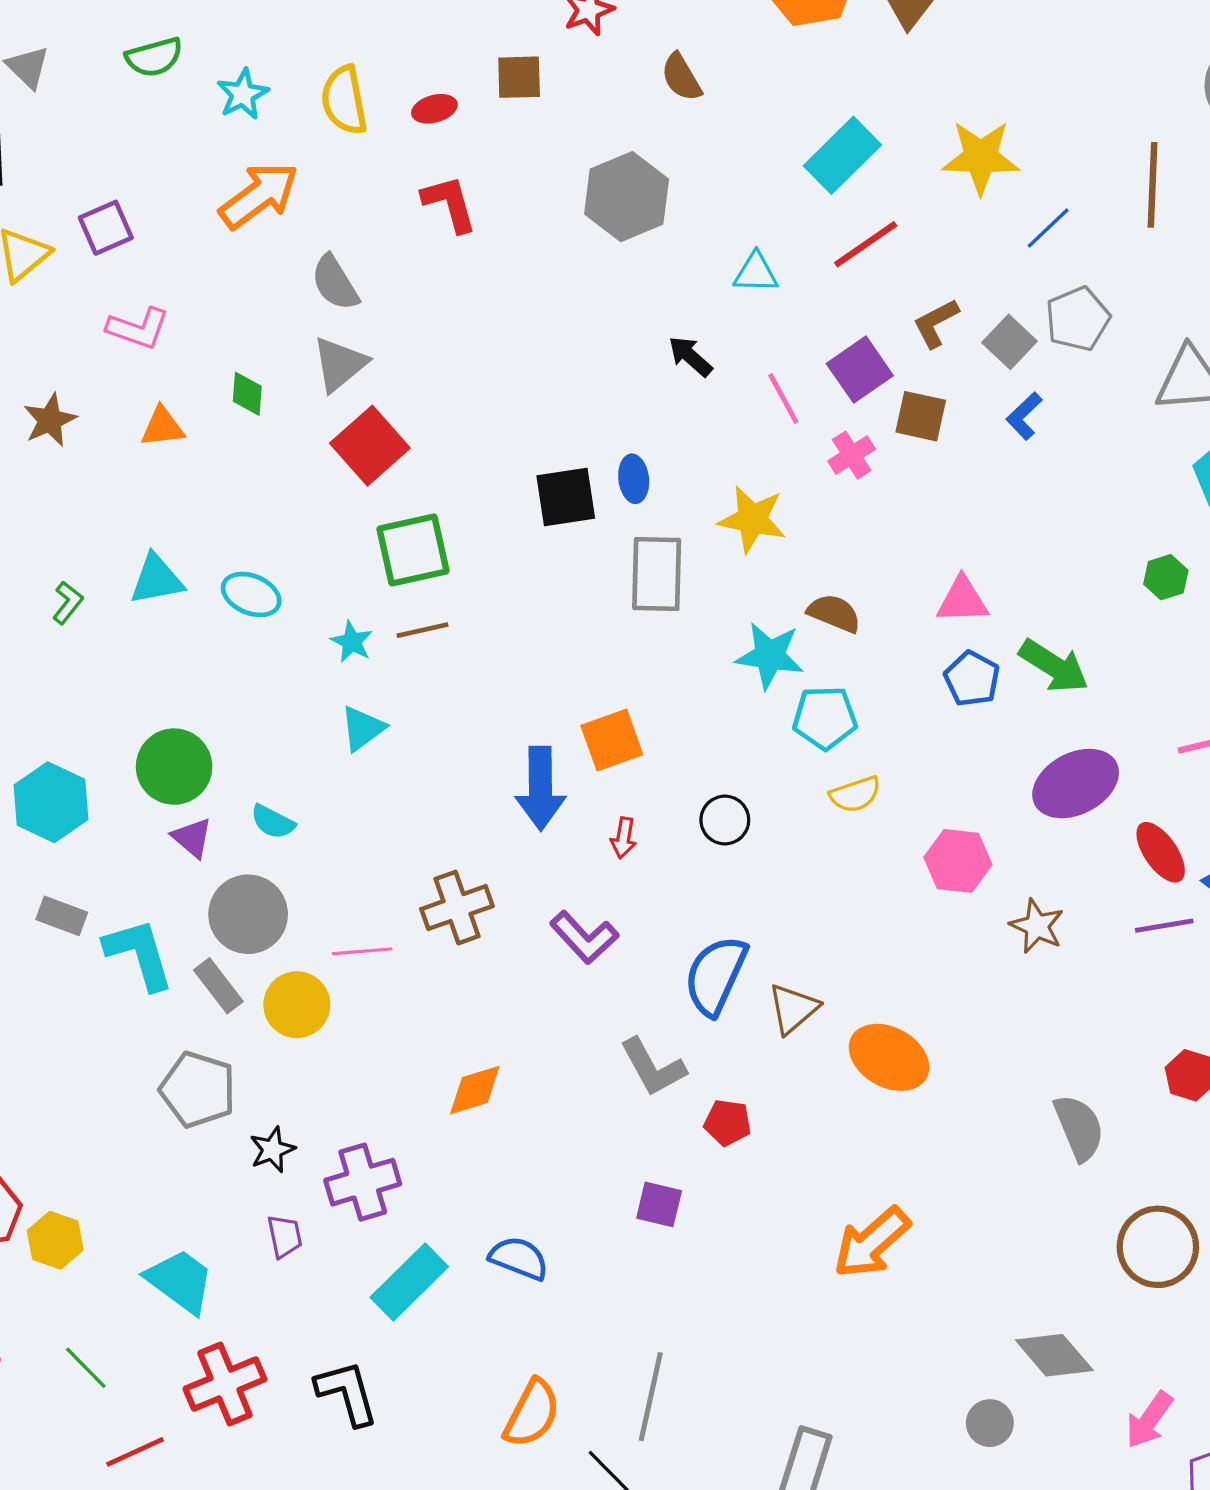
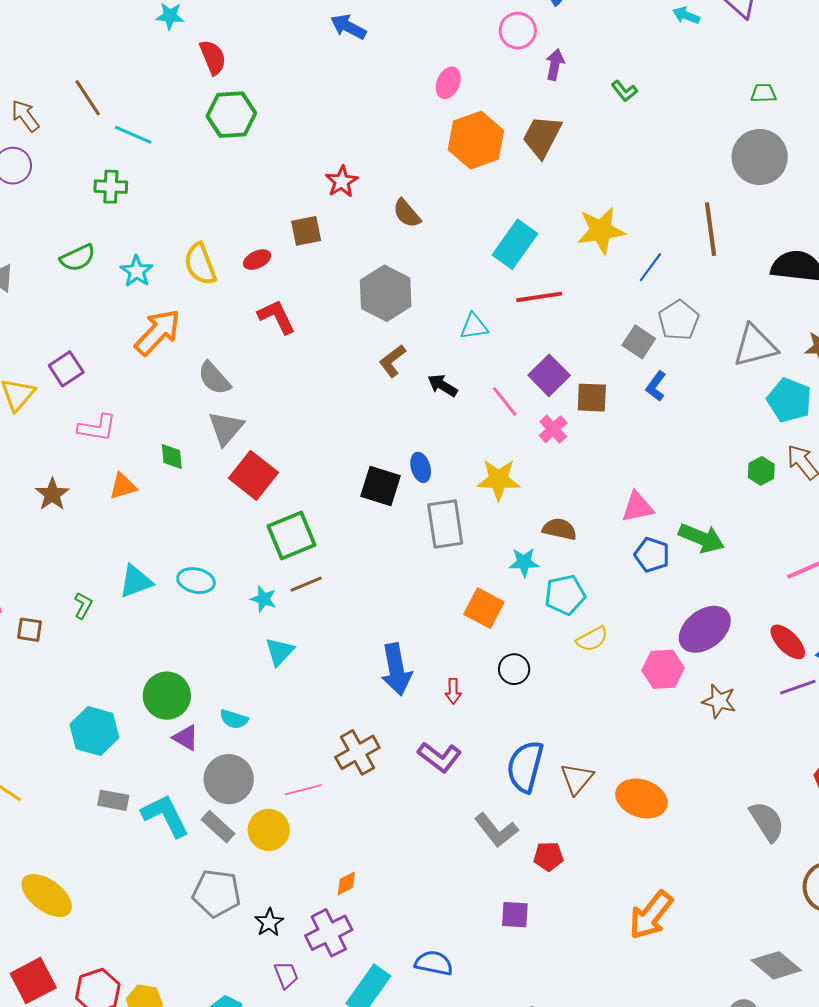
red line: (866, 244) -> (539, 297), turned 36
brown L-shape: (936, 323) -> (392, 361), moved
black square: (566, 497) -> (380, 486), turned 36
cyan star: (770, 656) -> (524, 562), size x0.7
orange square: (612, 740) -> (484, 608), moved, turned -33
purple ellipse: (1076, 784) -> (705, 629), moved
orange diamond: (475, 1090) -> (346, 883), moved, size x0.7

